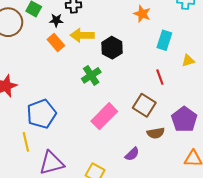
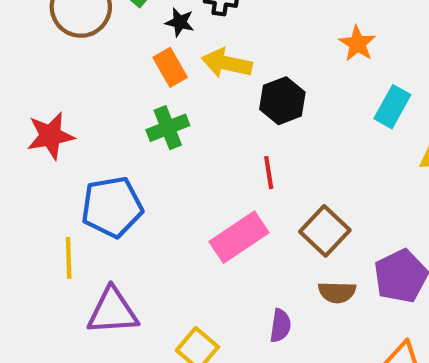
green cross: (91, 75) -> (168, 128), moved
red line: (160, 77) -> (269, 173), moved
purple semicircle: (132, 154) -> (280, 326), turned -49

